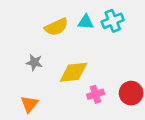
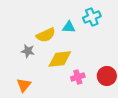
cyan triangle: (86, 22) -> (69, 27), moved
yellow semicircle: (56, 27) -> (46, 35), moved

